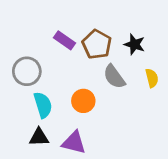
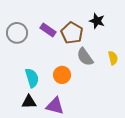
black star: (134, 44) -> (97, 21), moved
gray circle: (27, 71) -> (17, 33), moved

